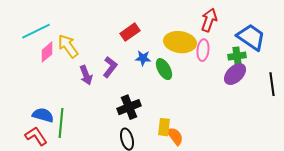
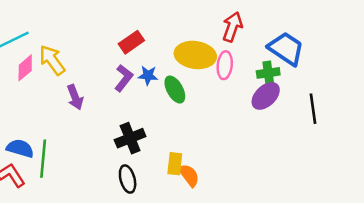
purple L-shape: (110, 67) -> (124, 78), moved

